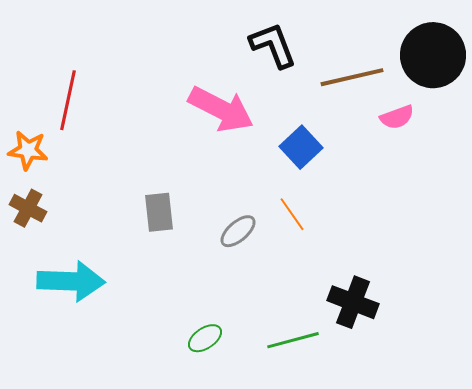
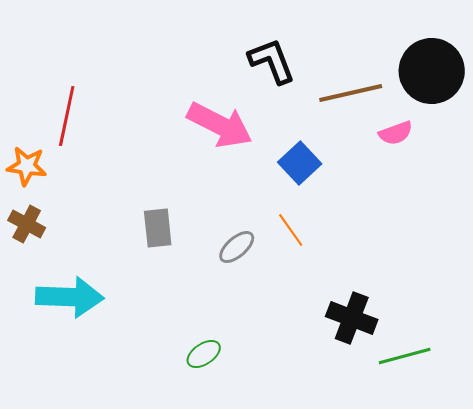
green line: (293, 340) -> (405, 356), moved

